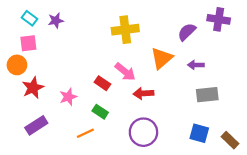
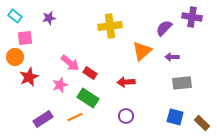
cyan rectangle: (30, 18) -> (15, 16), moved
pink arrow: (125, 72) -> (70, 63), moved
green rectangle: (100, 112) -> (88, 98), size x1.5
purple rectangle: (36, 125) -> (43, 119), moved
purple circle: (143, 132) -> (126, 116), size x0.6

